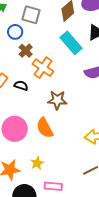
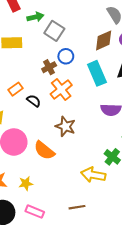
gray square: (31, 15) -> (54, 31), moved
blue circle: (15, 32) -> (66, 56), moved
orange semicircle: (45, 128) -> (44, 150), turned -40

